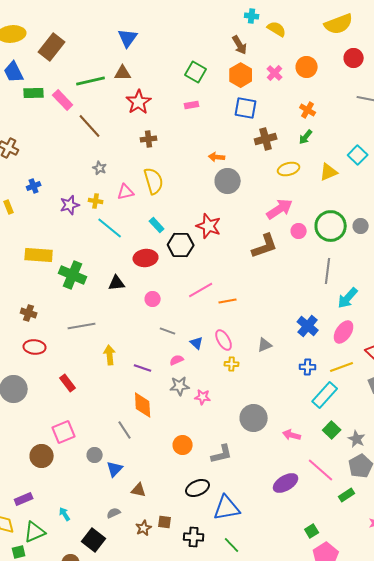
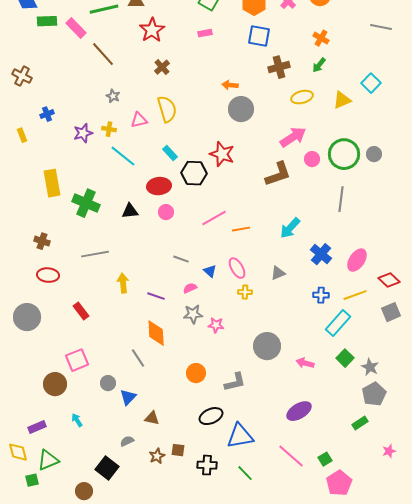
brown cross: (149, 139) -> (162, 67), turned -35
yellow rectangle: (39, 255) -> (52, 183), turned 76
cyan arrow: (348, 298) -> (290, 228), moved
pink circle: (153, 299) -> (166, 212), moved
pink line: (321, 470) -> (291, 456), moved
cyan arrow: (65, 514) -> (77, 420), moved

